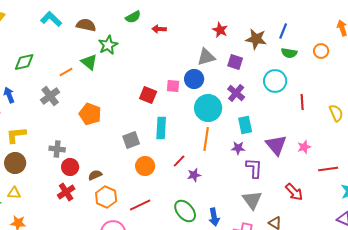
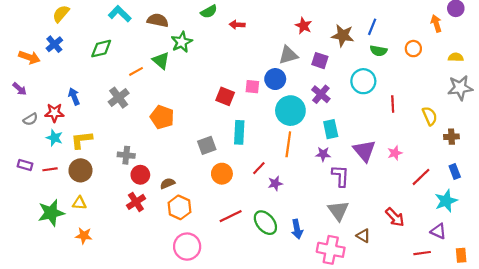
green diamond: (24, 62) -> (101, 49), moved
red line: (328, 169) -> (421, 177), turned -36
red arrow: (294, 192) -> (395, 217), moved
red line: (140, 205) -> (231, 216), moved

